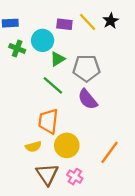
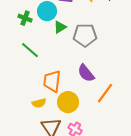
green line: (53, 85) -> (30, 50), moved
purple semicircle: (88, 99) -> (86, 73), moved
orange line: (109, 152) -> (105, 93), moved

